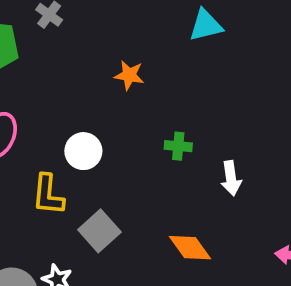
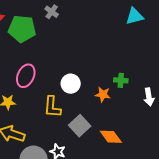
orange star: (129, 75) -> (103, 94), moved
orange diamond: (190, 248) -> (111, 137), moved

